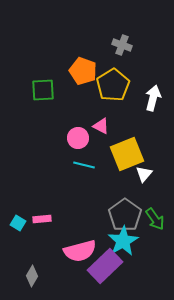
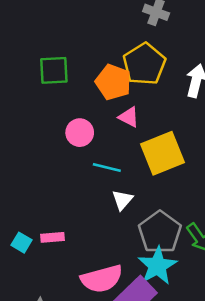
orange pentagon: (83, 71) -> (113, 82), moved
pink circle: (78, 138) -> (80, 133), moved
white triangle: (144, 174) -> (122, 200), moved

